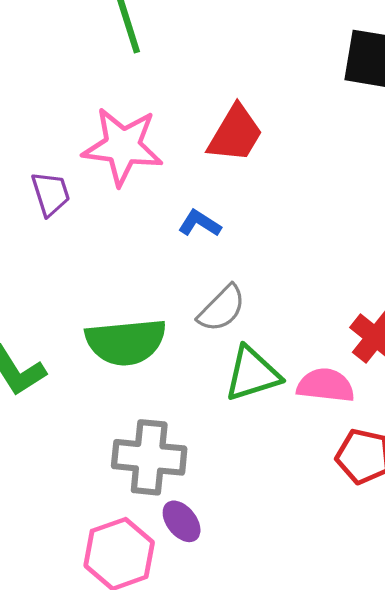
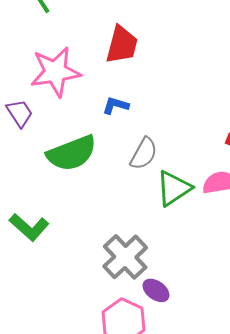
green semicircle: (126, 342) -> (72, 153), moved
gray cross: (149, 457) -> (125, 257), turned -33

